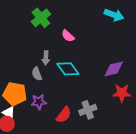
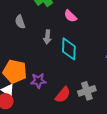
cyan diamond: (68, 69) -> (69, 49), turned 35
gray semicircle: (37, 74) -> (20, 22), moved

